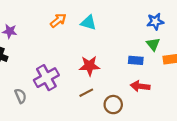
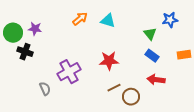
green triangle: (153, 44) -> (150, 34), moved
blue rectangle: (136, 60) -> (152, 56), turned 32
brown line: (86, 93) -> (114, 88), moved

